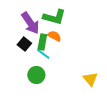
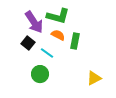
green rectangle: (42, 42) -> (75, 41), moved
yellow triangle: (90, 79) -> (94, 78), turned 42

